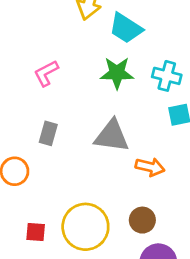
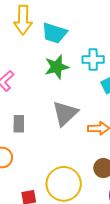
gray triangle: (112, 136) -> (65, 113), turned -36

